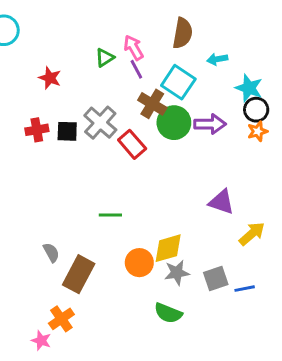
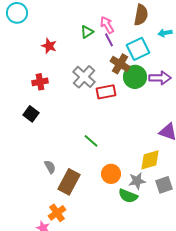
cyan square: (178, 82) -> (138, 49), turned 30
black square: (67, 131) -> (31, 114), moved, turned 35
red rectangle: (132, 144) -> (106, 92), turned -60
green line: (110, 215) -> (91, 141), turned 42
yellow diamond: (168, 248) -> (150, 160), moved
green semicircle: (168, 313) -> (128, 196), moved

